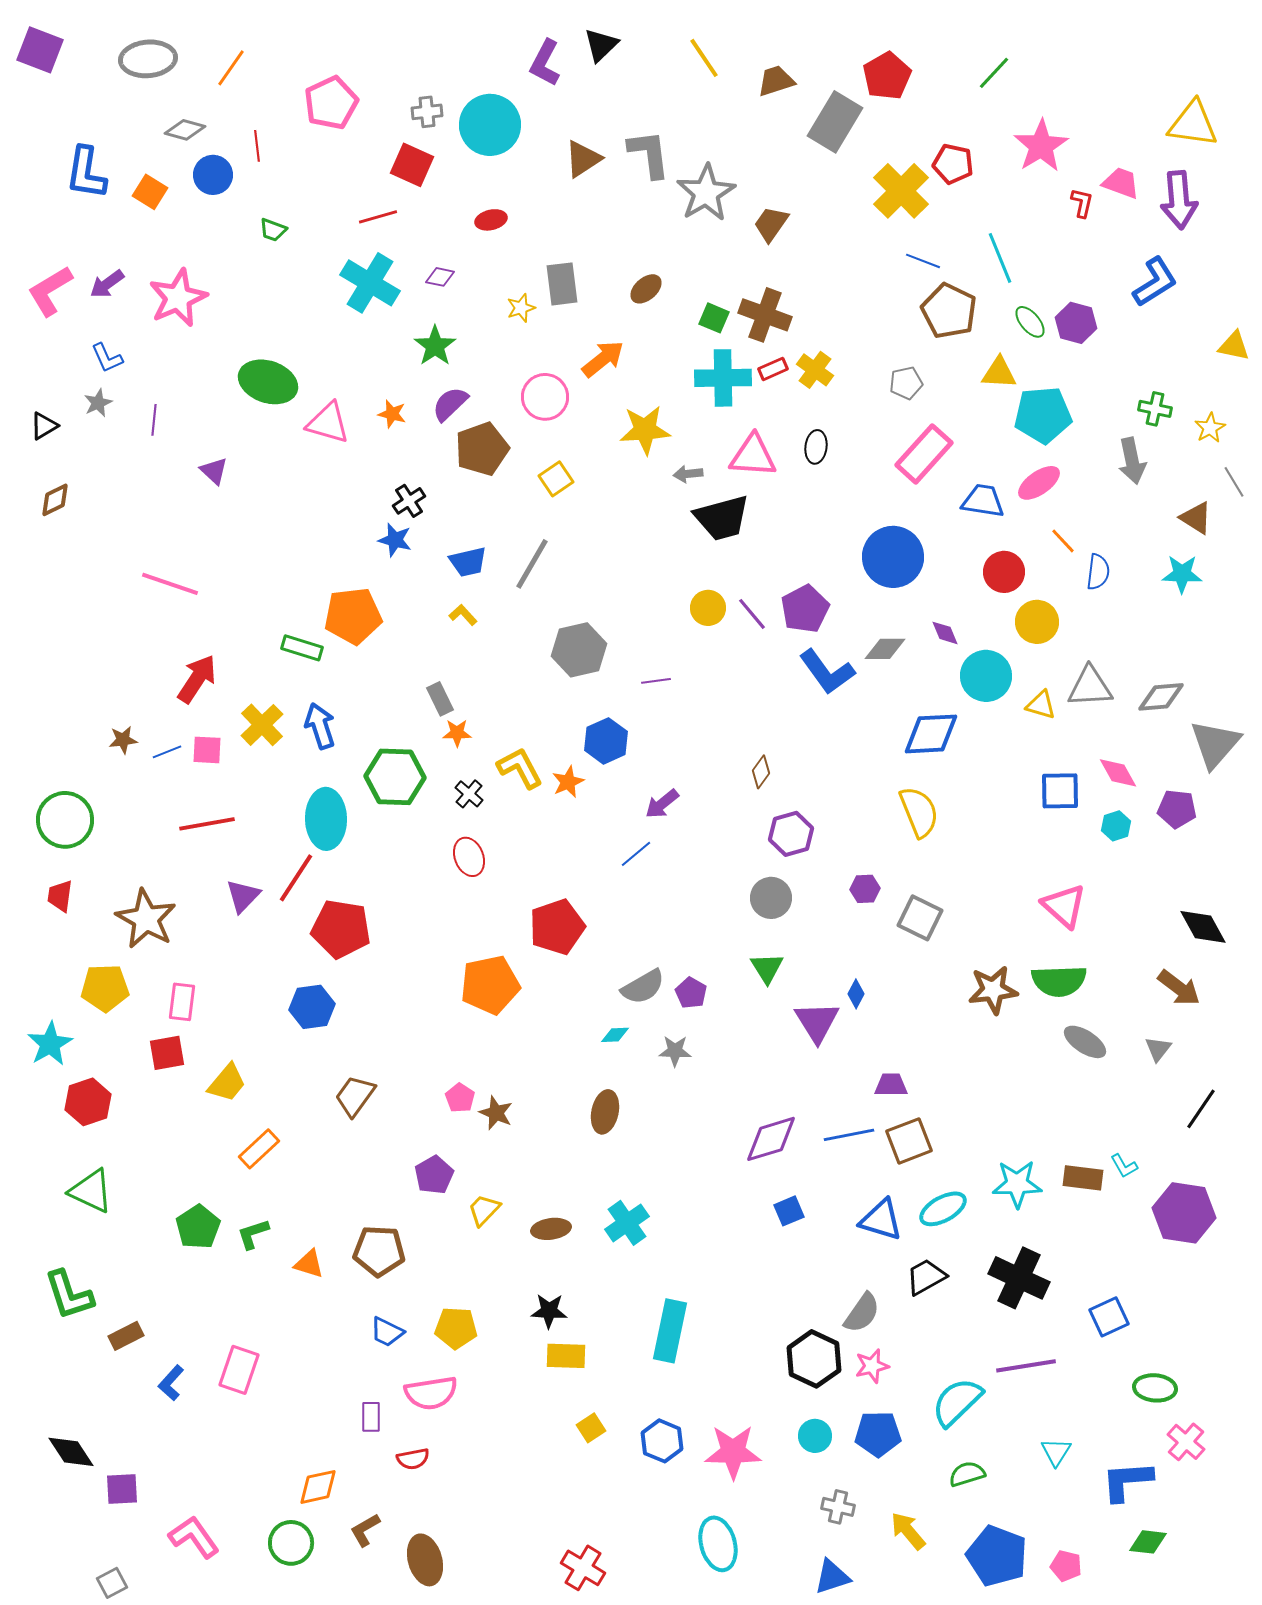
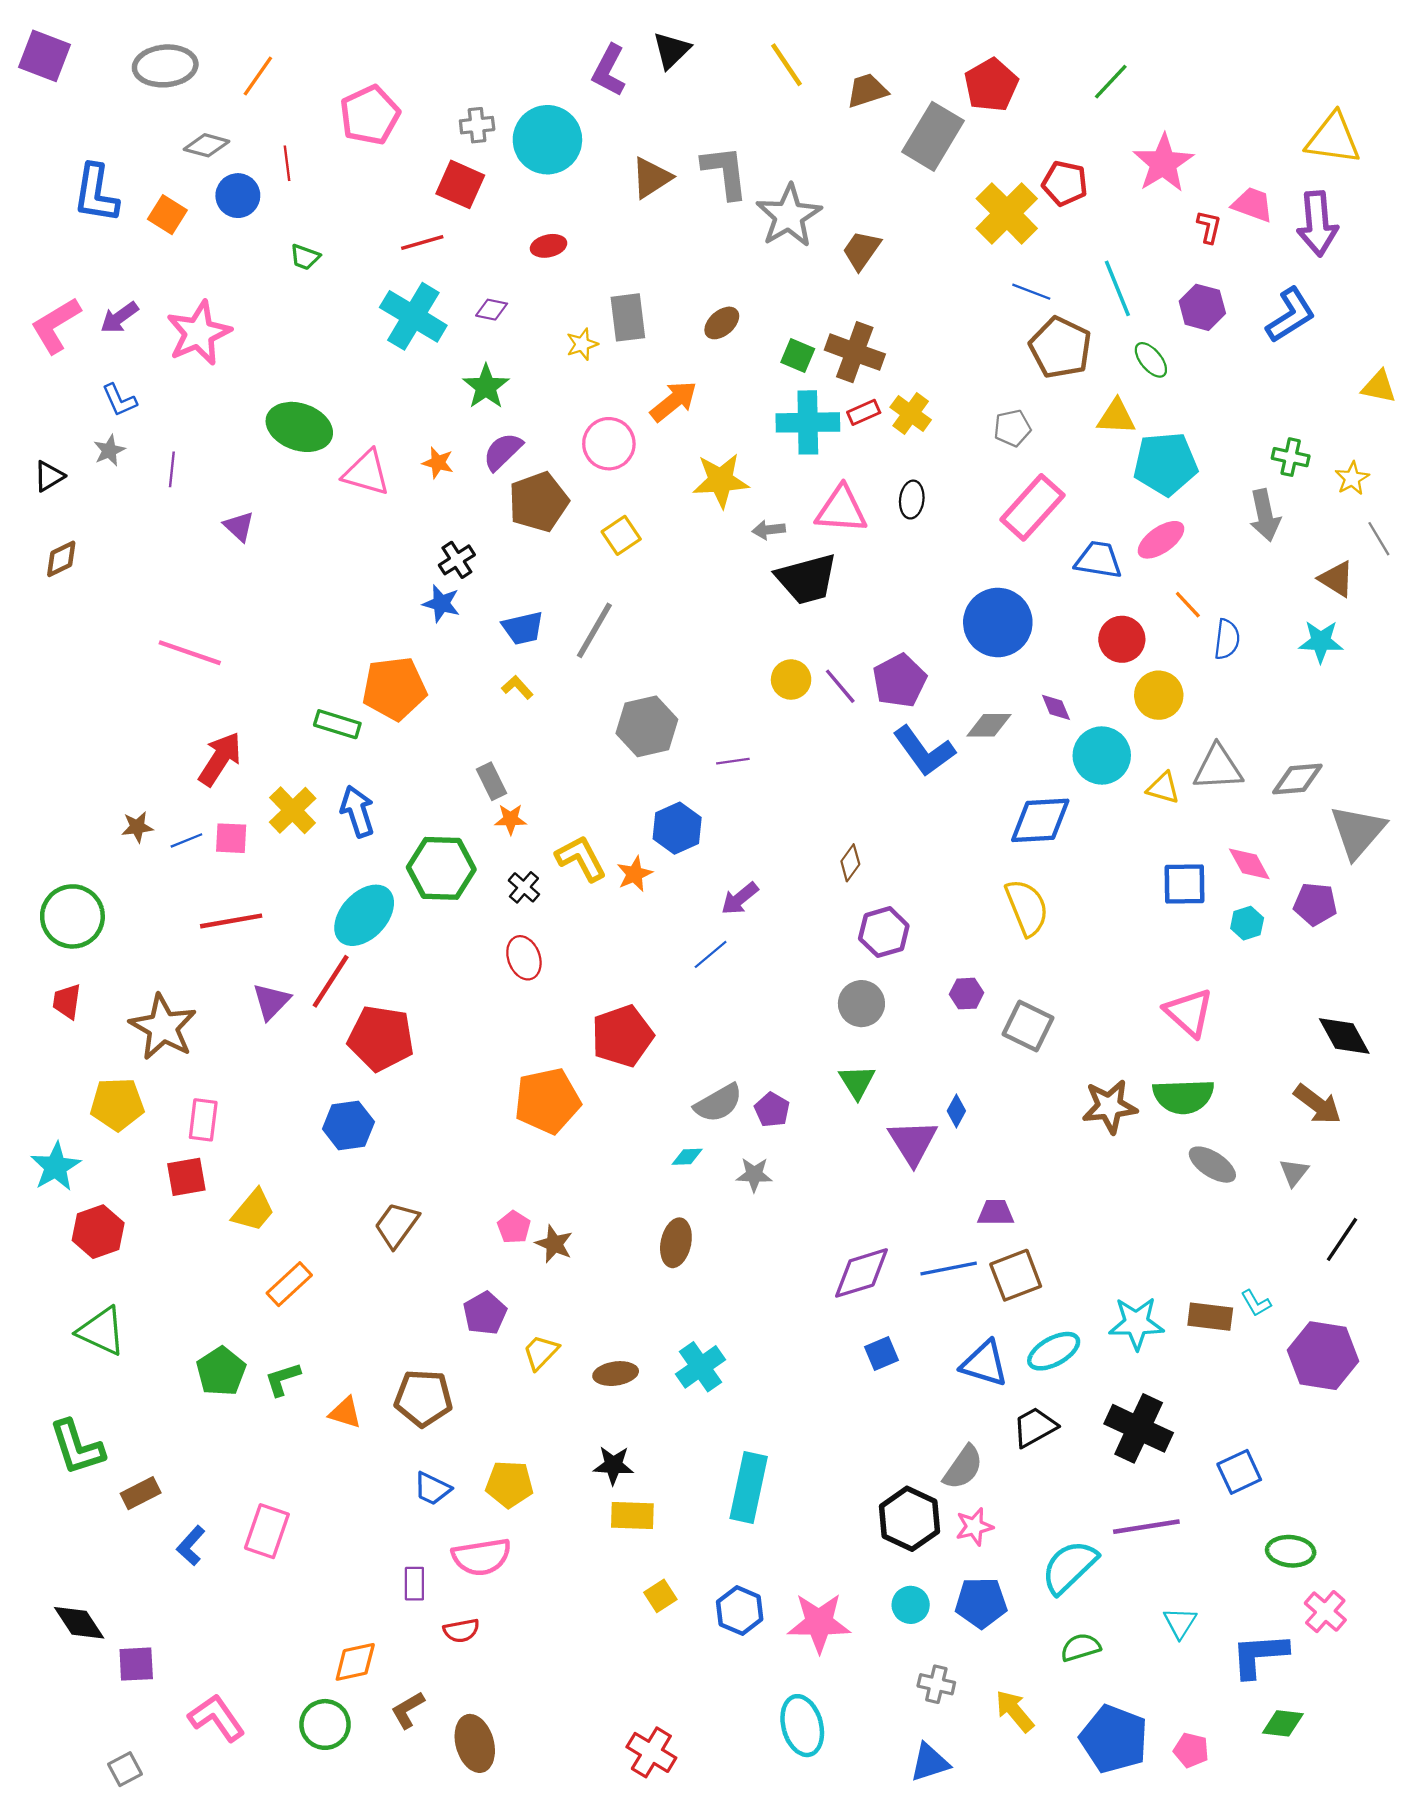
purple hexagon: (1076, 323) -> (1202, 307), moved
cyan ellipse: (326, 819) -> (364, 915), turned 44

